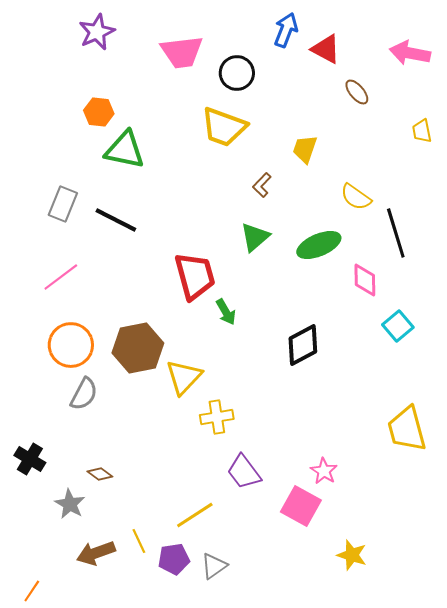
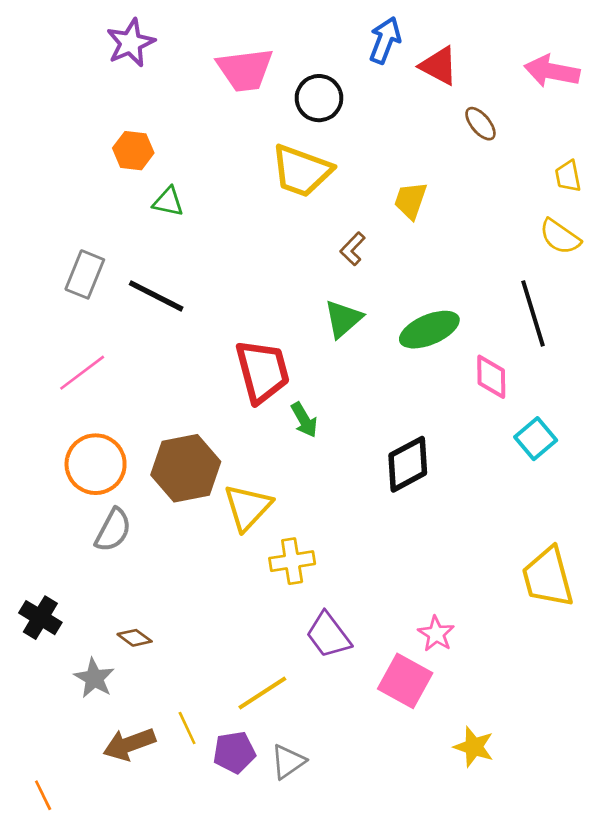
green triangle: (125, 150) -> (168, 202), size x0.6
yellow semicircle: (356, 197) -> (560, 237), moved
orange line: (32, 591) -> (43, 795), turned -60

